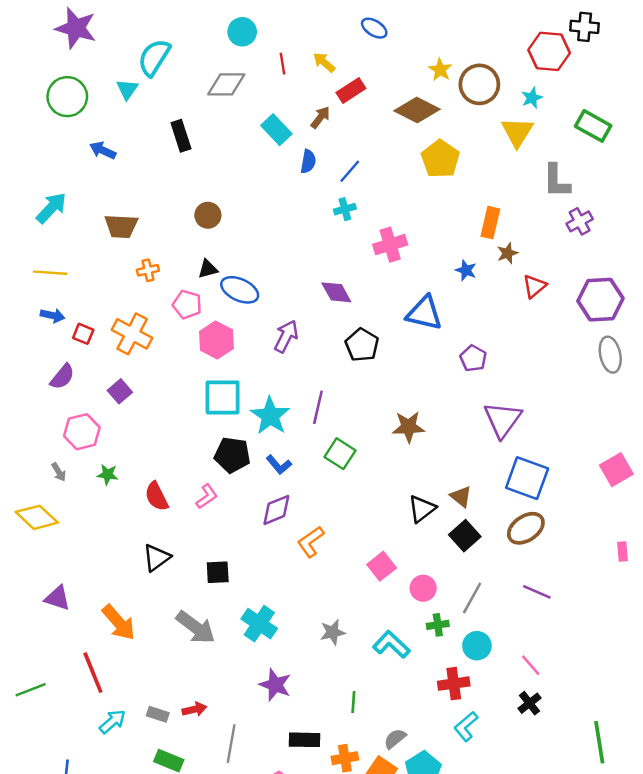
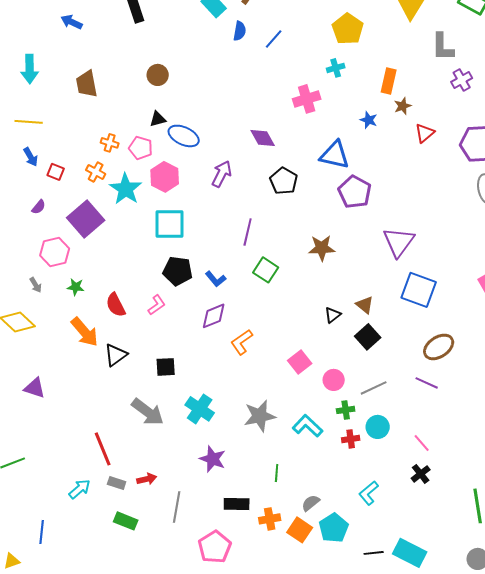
cyan arrow: (51, 208) -> (30, 69), turned 136
cyan cross: (345, 209) -> (336, 68), moved
brown trapezoid: (121, 226) -> (87, 84), turned 76
orange cross: (148, 270) -> (110, 143), moved, turned 30
blue arrow: (53, 316) -> (31, 157), turned 48
orange cross: (132, 334) -> (96, 172), size x0.6
purple pentagon: (473, 358) -> (355, 192), moved, size x1.5
purple semicircle: (62, 377) -> (39, 207), size x0.7
purple square: (120, 391) -> (86, 219), size x1.8
cyan star: (270, 416) -> (126, 189), moved
black triangle: (422, 509) -> (333, 315), size x0.7
brown ellipse: (526, 528) -> (439, 347), moved
gray line: (472, 598) -> (374, 388), turned 36
orange arrow: (119, 622) -> (85, 332), moved
gray star: (333, 632) -> (260, 416), size x1.5
red line: (93, 673) -> (103, 449), moved
red cross: (454, 684) -> (351, 439), moved, size x0.7

